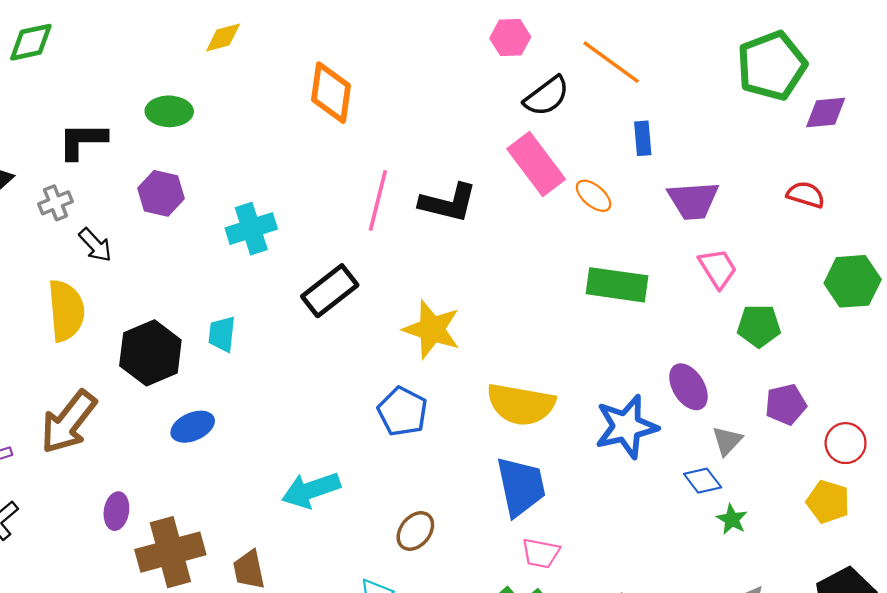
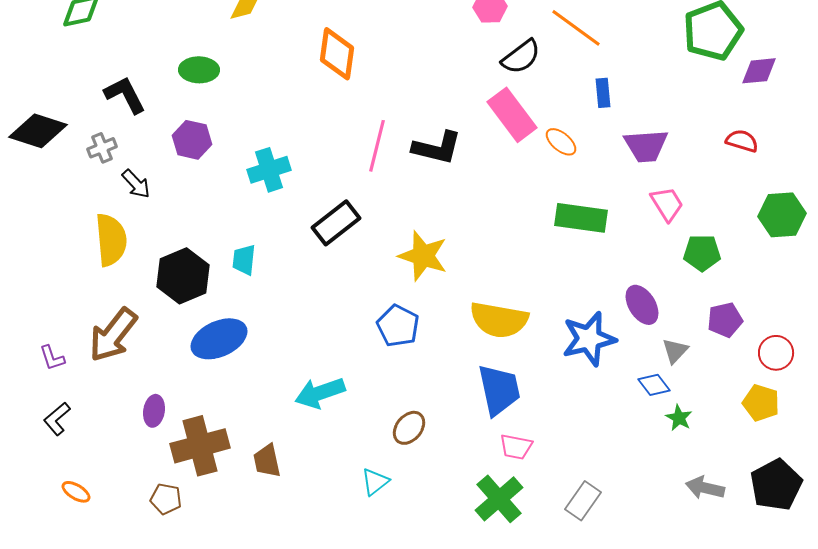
black L-shape: (82, 141) -> (125, 95), turned 63
blue ellipse: (193, 427) -> (219, 339), size x1.5

